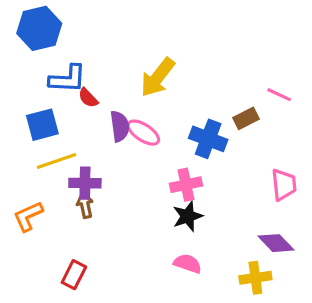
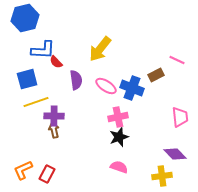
pink ellipse: (143, 133) -> (106, 86), moved
orange L-shape: (28, 216) -> (23, 170), moved

